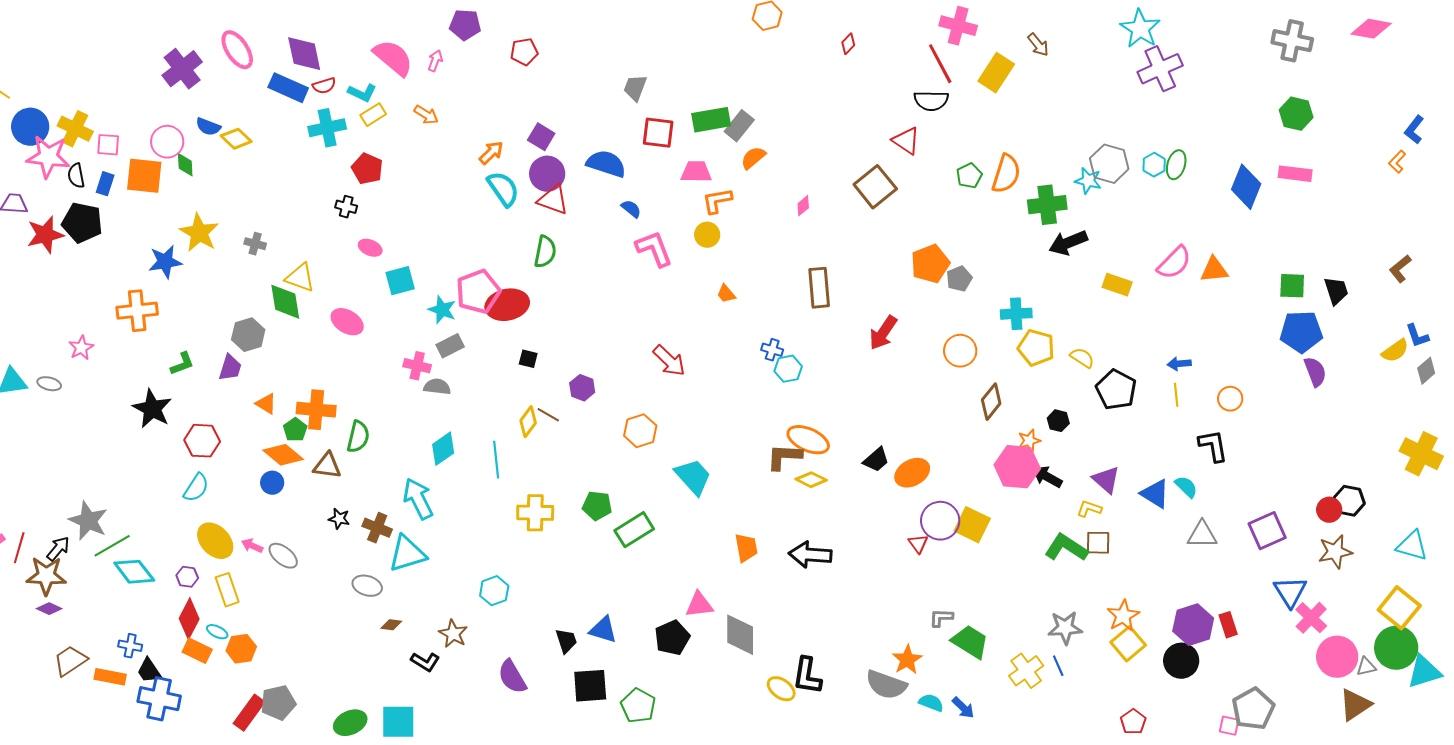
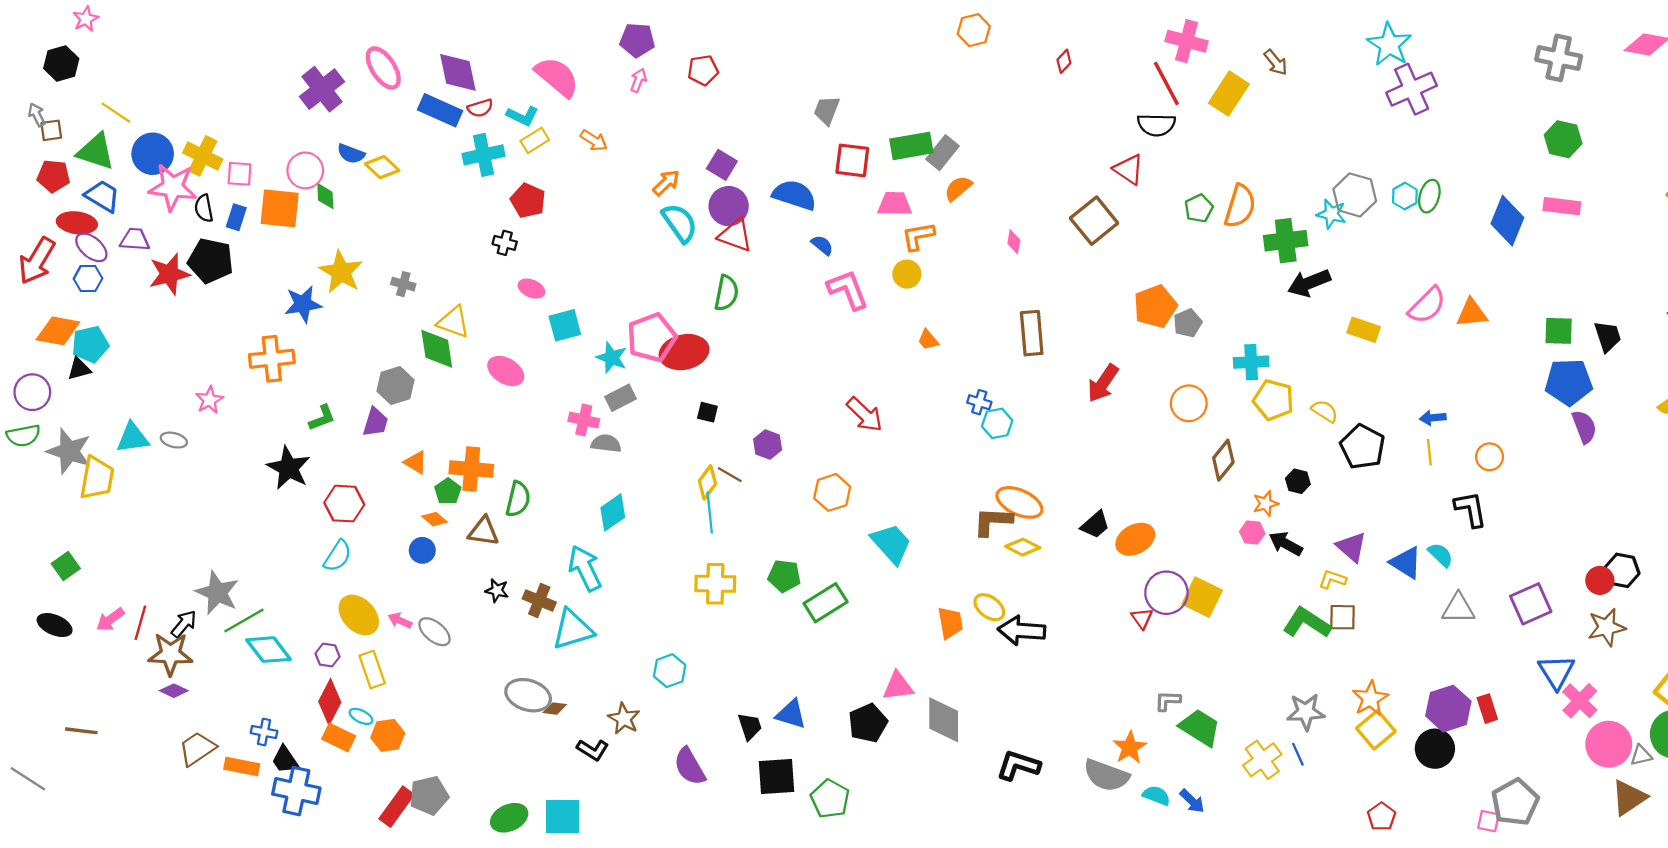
pink arrow: (435, 61) -> (638, 80), moved
pink diamond: (803, 206) -> (1014, 242), turned -40
orange diamond: (283, 455) -> (434, 519), size x0.6
cyan line: (496, 460) -> (710, 512), moved
pink hexagon: (1017, 467) -> (1252, 533), size x0.5
gray ellipse: (367, 586) -> (528, 695), moved, size x1.4
black L-shape: (807, 676) -> (1018, 765), turned 99
yellow ellipse: (781, 689) -> (989, 607), moved

